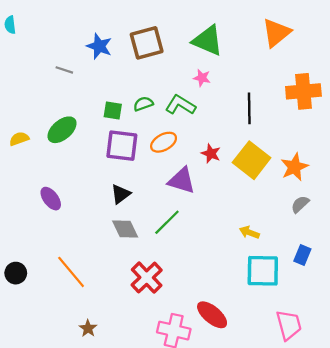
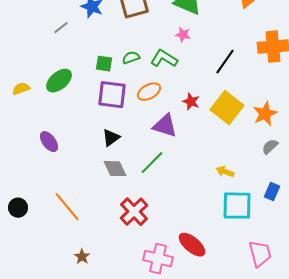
gray line: (64, 70) -> (61, 28), turned -56
black line: (249, 108) -> (225, 62), turned 36

